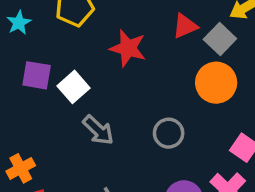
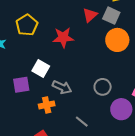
purple square: (37, 75) -> (21, 85), moved
gray circle: (169, 133) -> (103, 87), moved
orange cross: (21, 168) -> (47, 105), moved, turned 35

